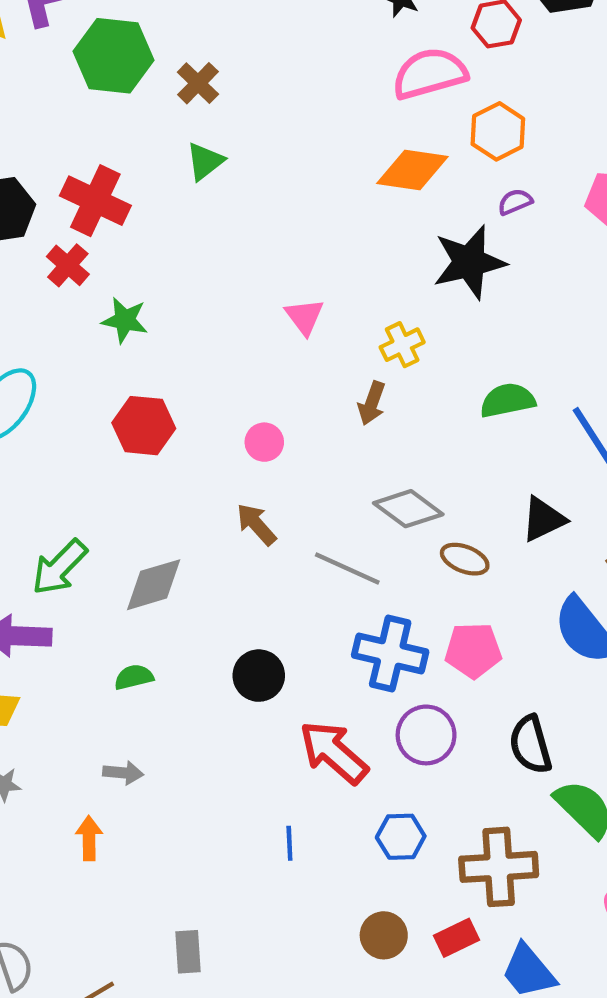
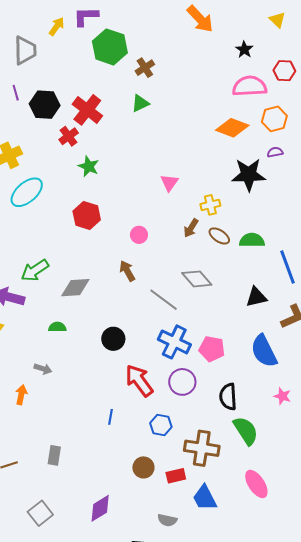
brown ellipse: (465, 559) -> (219, 236), moved

